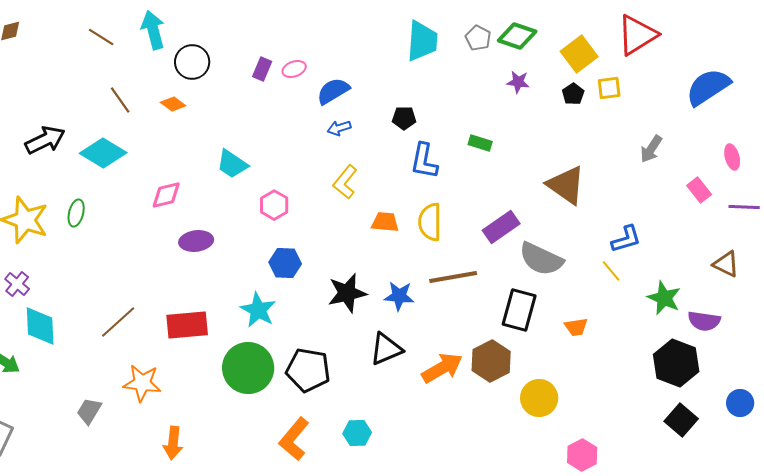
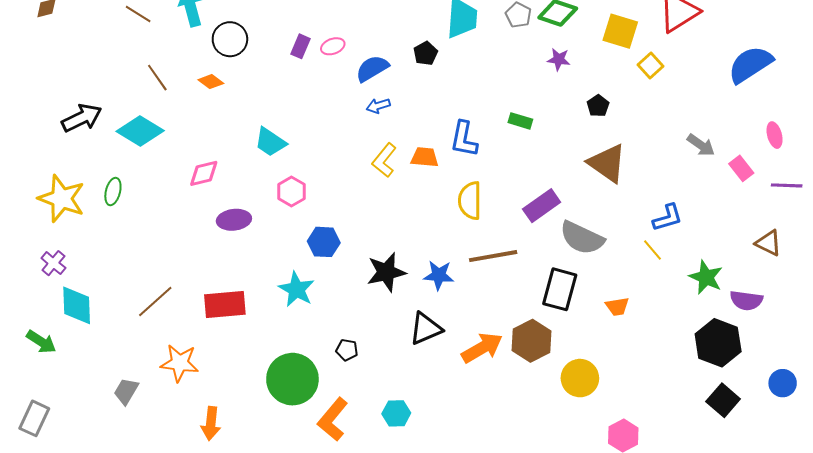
yellow square: (579, 54) -> (620, 31), turned -36
yellow square: (609, 88) -> (650, 65), turned -35
black pentagon: (573, 94) -> (598, 106), moved
black pentagon: (404, 118) -> (426, 53), moved, turned -30
gray arrow: (651, 149) -> (701, 145), moved, turned -88
pink hexagon: (274, 205) -> (291, 192), moved
orange trapezoid: (385, 222) -> (425, 157), moved
green circle: (248, 368) -> (292, 379), moved
black pentagon: (308, 370) -> (347, 350), size x0.5

